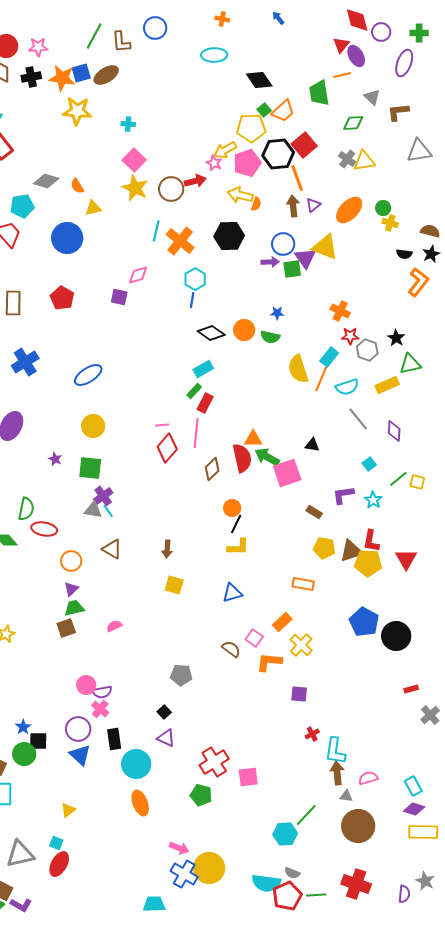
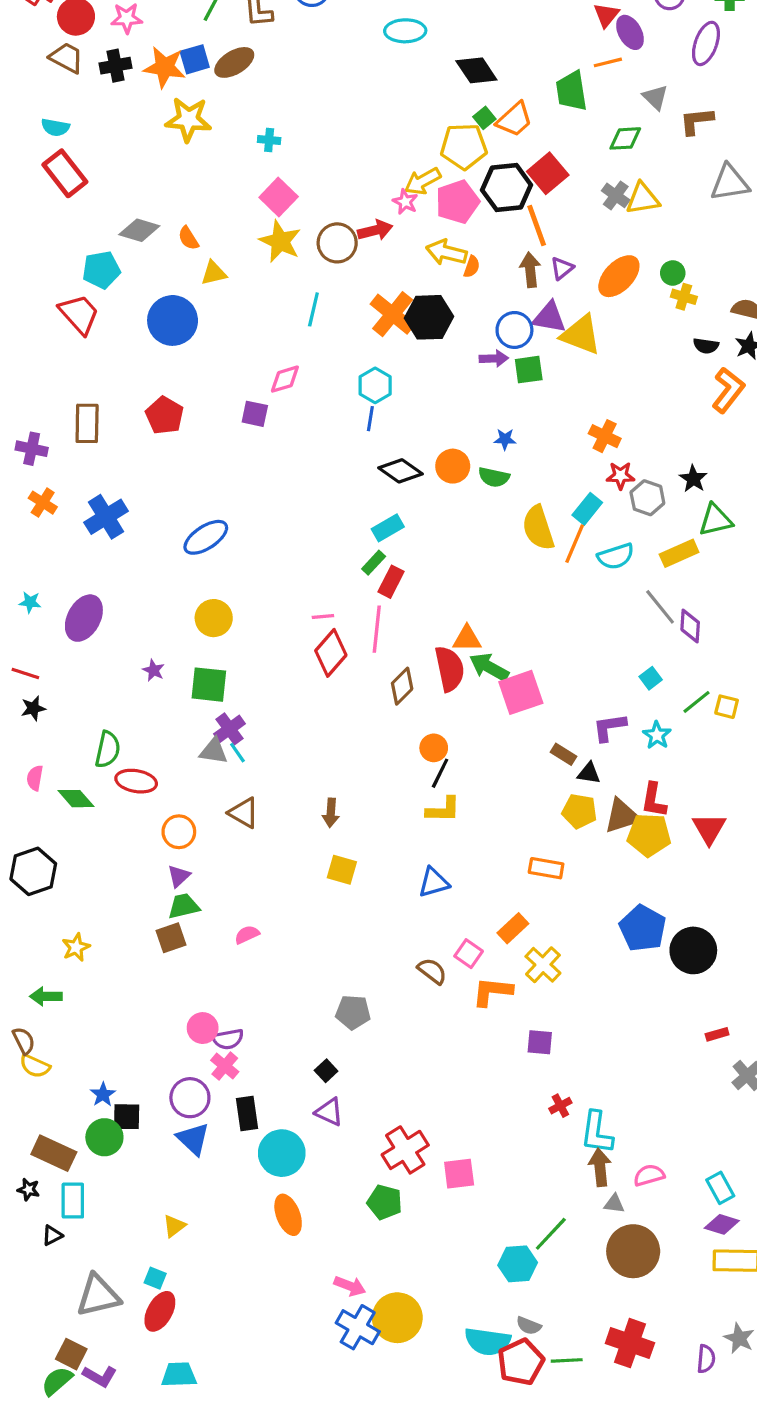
orange cross: (180, 241) -> (393, 314), moved
purple triangle: (305, 258) -> (549, 317), moved, turned -45
gray line: (358, 419) -> (660, 607), moved
black triangle: (312, 445) -> (589, 773), moved
cyan trapezoid: (154, 904) -> (179, 1375), moved

